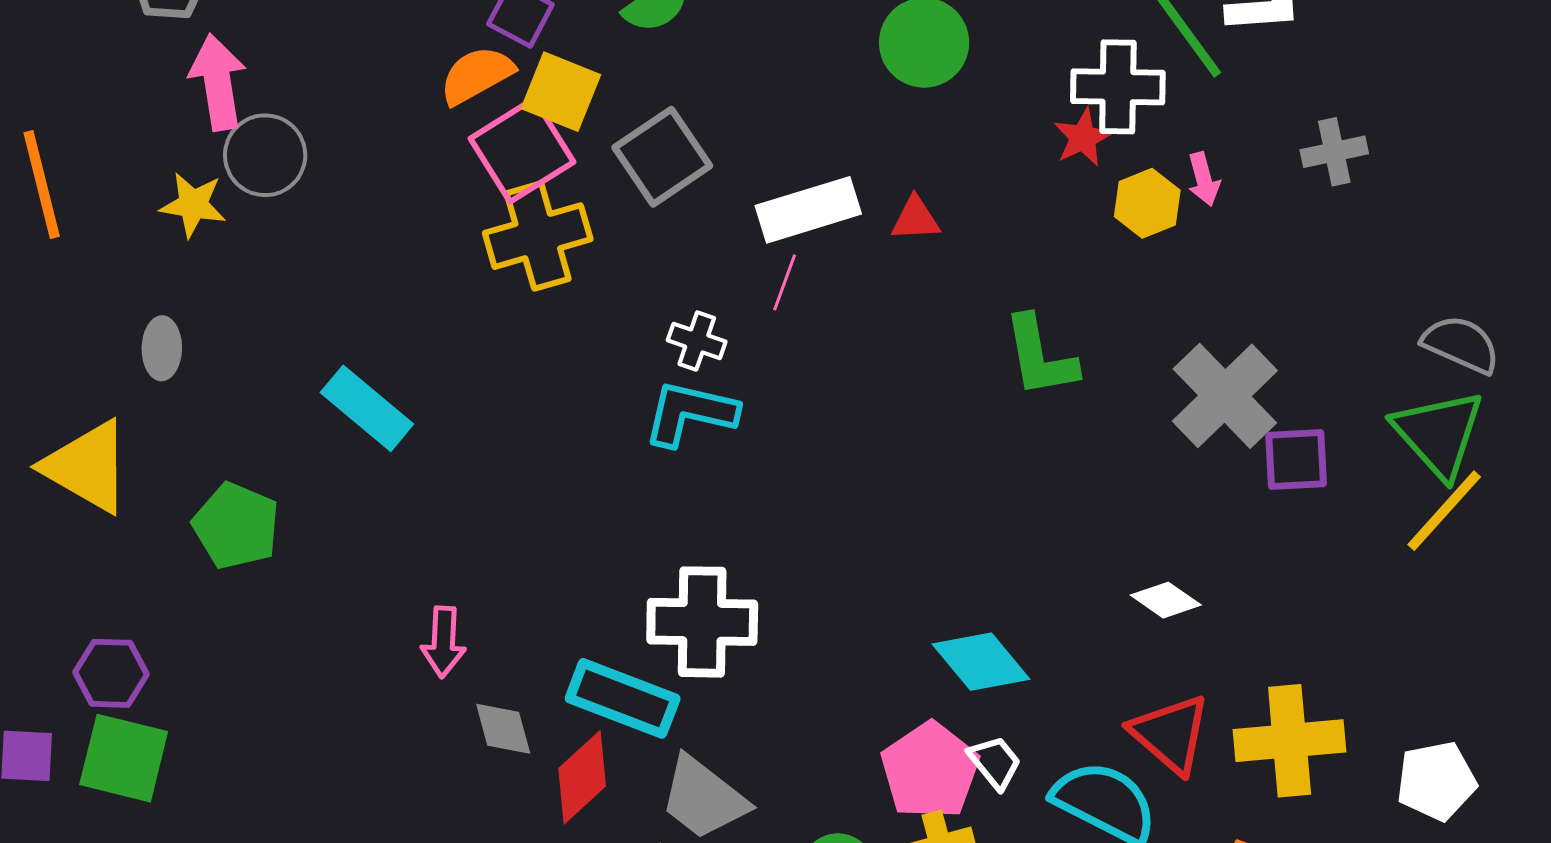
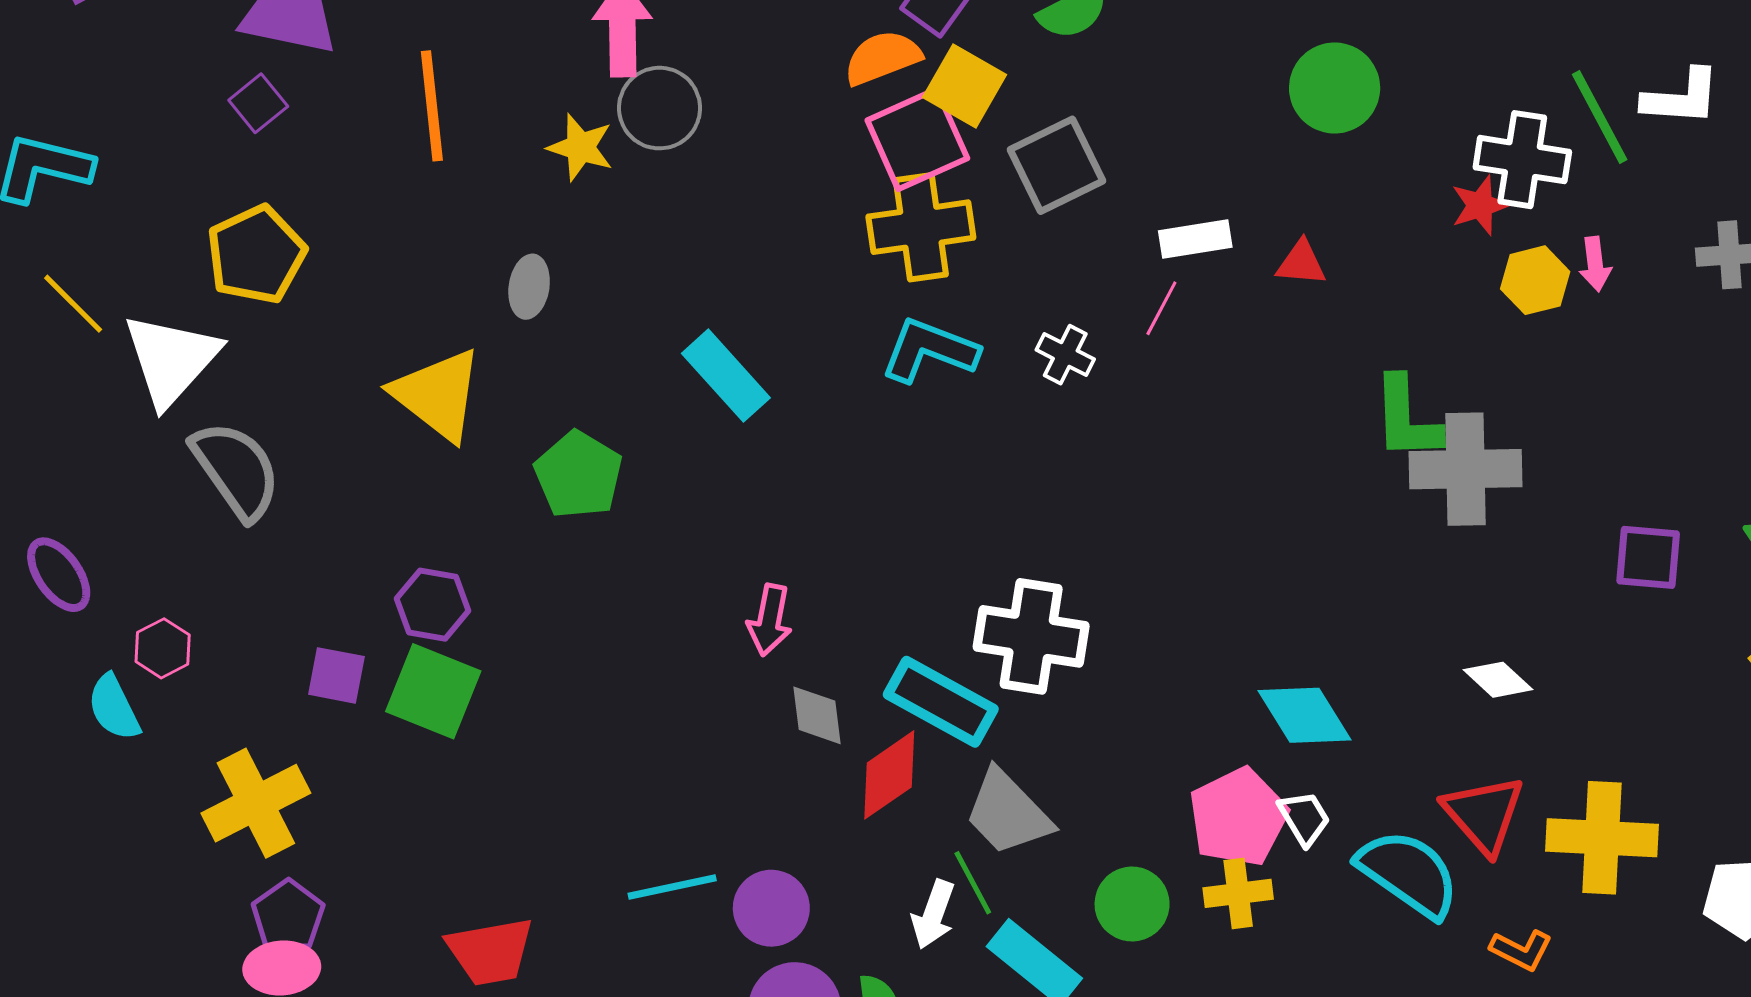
white rectangle: (808, 210) -> (1195, 239), size x0.7
gray cross: (1225, 396) -> (1466, 469), moved, turned 35
cyan L-shape: (690, 413) -> (929, 350), moved

